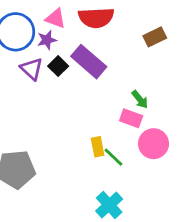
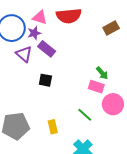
purple rectangle: (89, 62) -> (47, 49), moved, size x0.7
black square: (58, 66) -> (45, 80), moved, turned -32
yellow rectangle: (98, 147) -> (53, 127), moved

